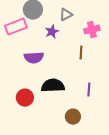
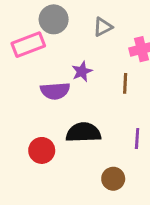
purple star: (52, 32) -> (82, 71), moved

